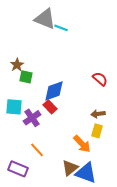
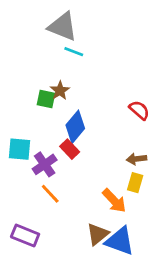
cyan line: (61, 28) -> (74, 52), moved
brown star: (17, 65) -> (60, 91), moved
green square: (26, 77) -> (46, 99), moved
blue diamond: (54, 91) -> (75, 127), turned -30
orange line: (37, 150) -> (50, 194), moved

